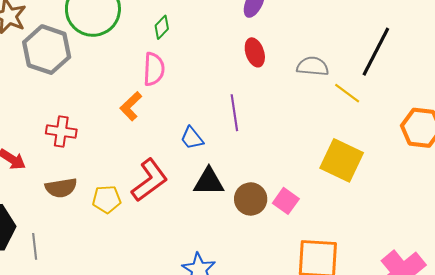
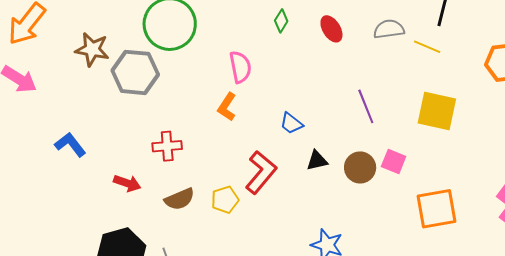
green diamond: (162, 27) -> (281, 21), moved
purple line: (234, 113) -> (366, 106), moved
black triangle: (209, 182) -> (317, 161), size x0.7

